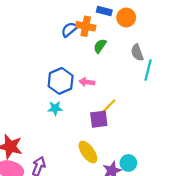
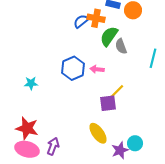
green semicircle: (100, 46) -> (109, 36), size x1.5
gray semicircle: (137, 53) -> (121, 46), moved
cyan star: (55, 108) -> (31, 83), moved

